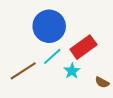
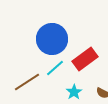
cyan star: (72, 71) -> (74, 92), moved

